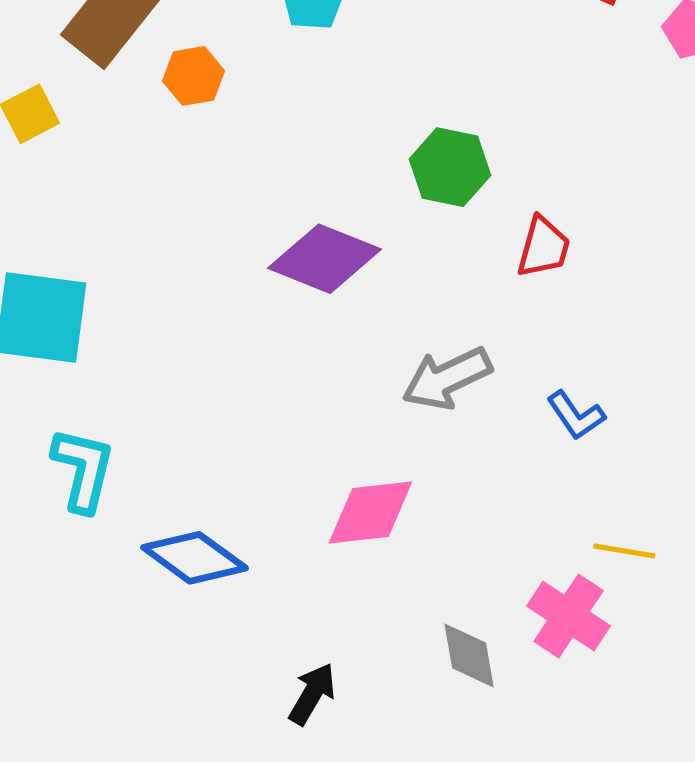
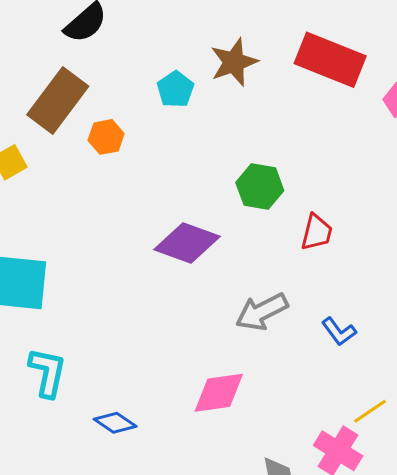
yellow line: (624, 551) -> (370, 411), turned -42
blue diamond: (194, 558) -> (115, 423), size x0.7

